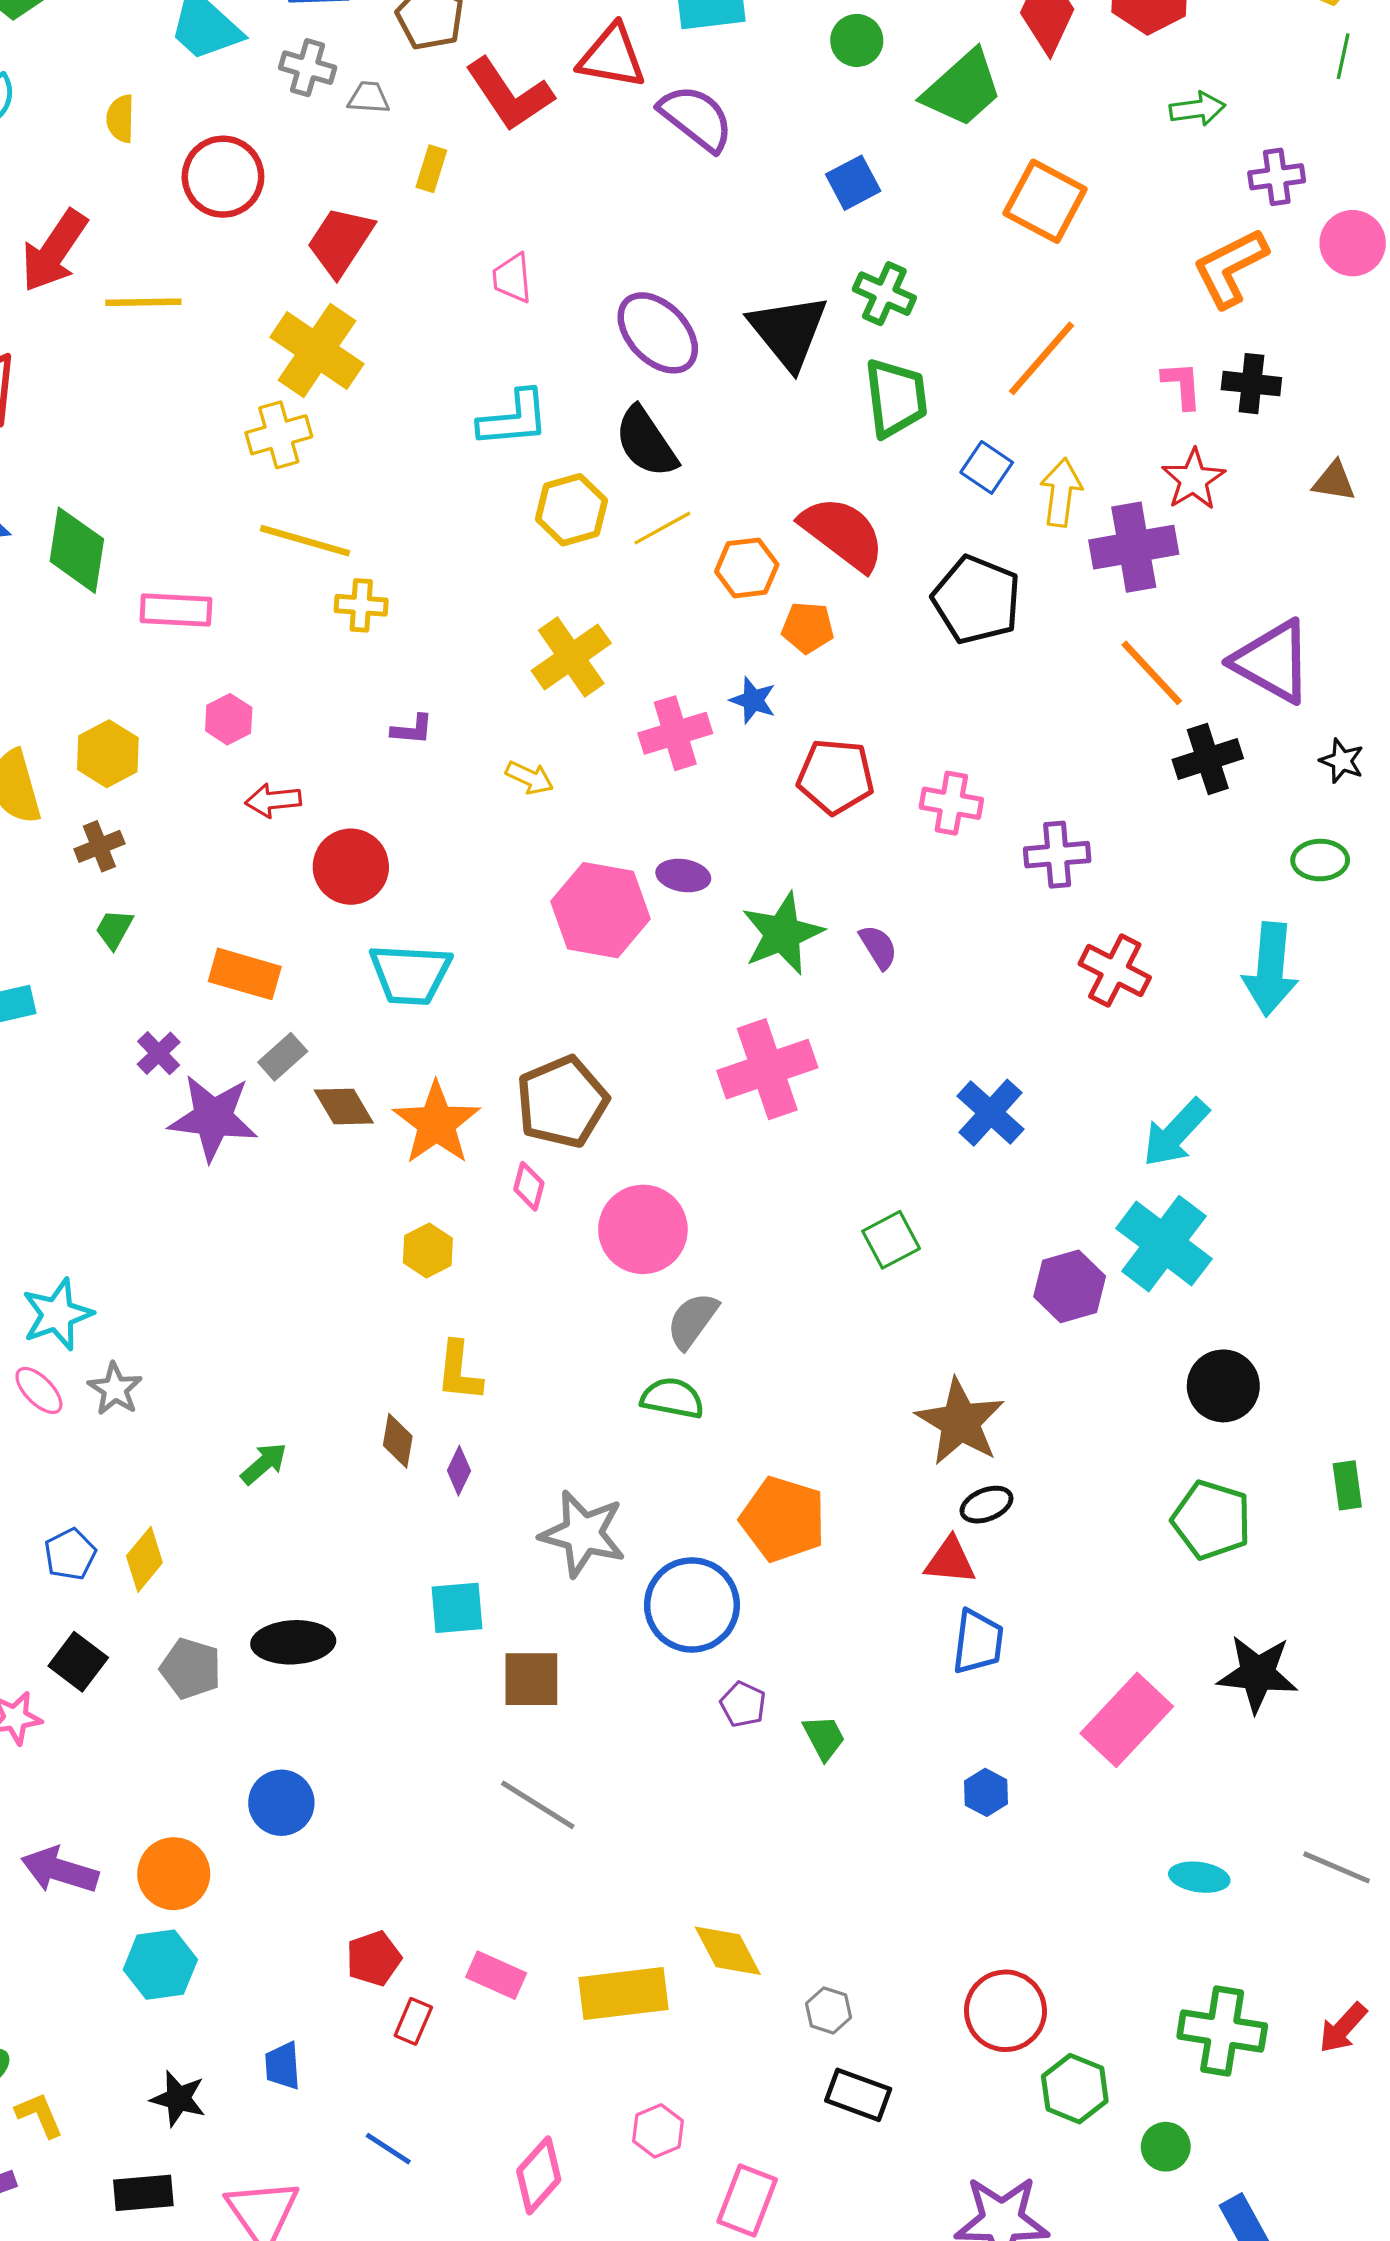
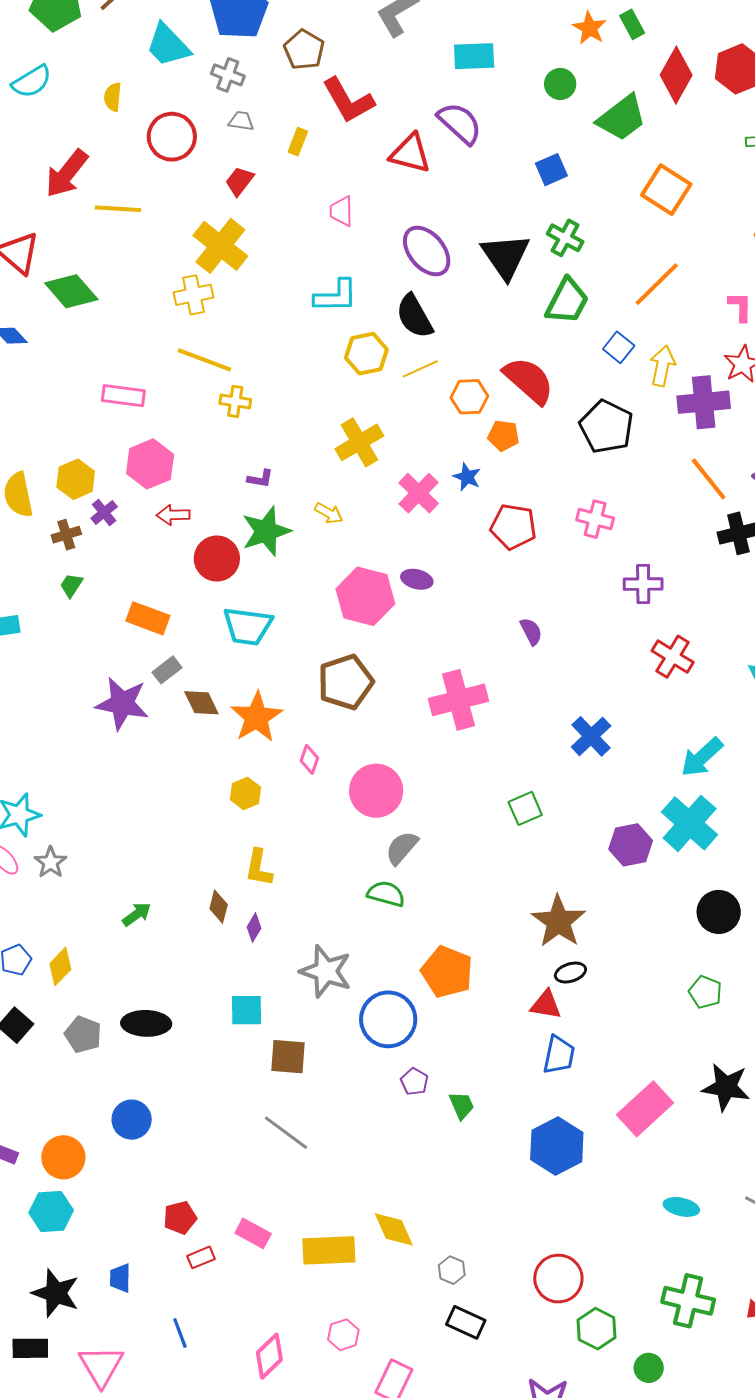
red triangle: (612, 57) -> (410, 153), moved
gray trapezoid: (369, 98) -> (241, 121), moved
red trapezoid: (340, 241) -> (240, 181), size x0.7
green trapezoid: (896, 398) -> (567, 301), turned 30
green diamond: (77, 550) -> (71, 291), moved, turned -54
pink hexagon: (229, 719) -> (150, 464), size x1.6
pink cross: (675, 733) -> (419, 493), turned -33
pink cross: (951, 803) -> (595, 519), moved
green star: (782, 934) -> (266, 531), moved
purple cross: (159, 1053) -> (104, 513), moved
brown pentagon: (562, 1102) -> (346, 682), moved
green pentagon: (1211, 1520) -> (705, 992), size x0.7
blue hexagon: (986, 1792) -> (557, 1146), size x2.0
red rectangle: (413, 2021) -> (201, 1257), turned 40
black star: (178, 2099) -> (56, 1293), size x1.4
blue line: (388, 2149) -> (180, 1333), turned 32

